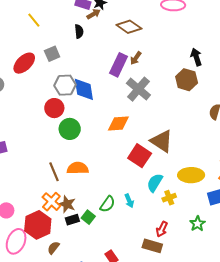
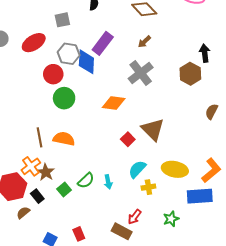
red ellipse: (24, 63) -> (34, 43), moved
purple rectangle: (119, 65) -> (103, 43), moved
red square: (140, 156) -> (128, 139), size x0.6
black rectangle: (72, 220) -> (37, 196), moved, turned 56

